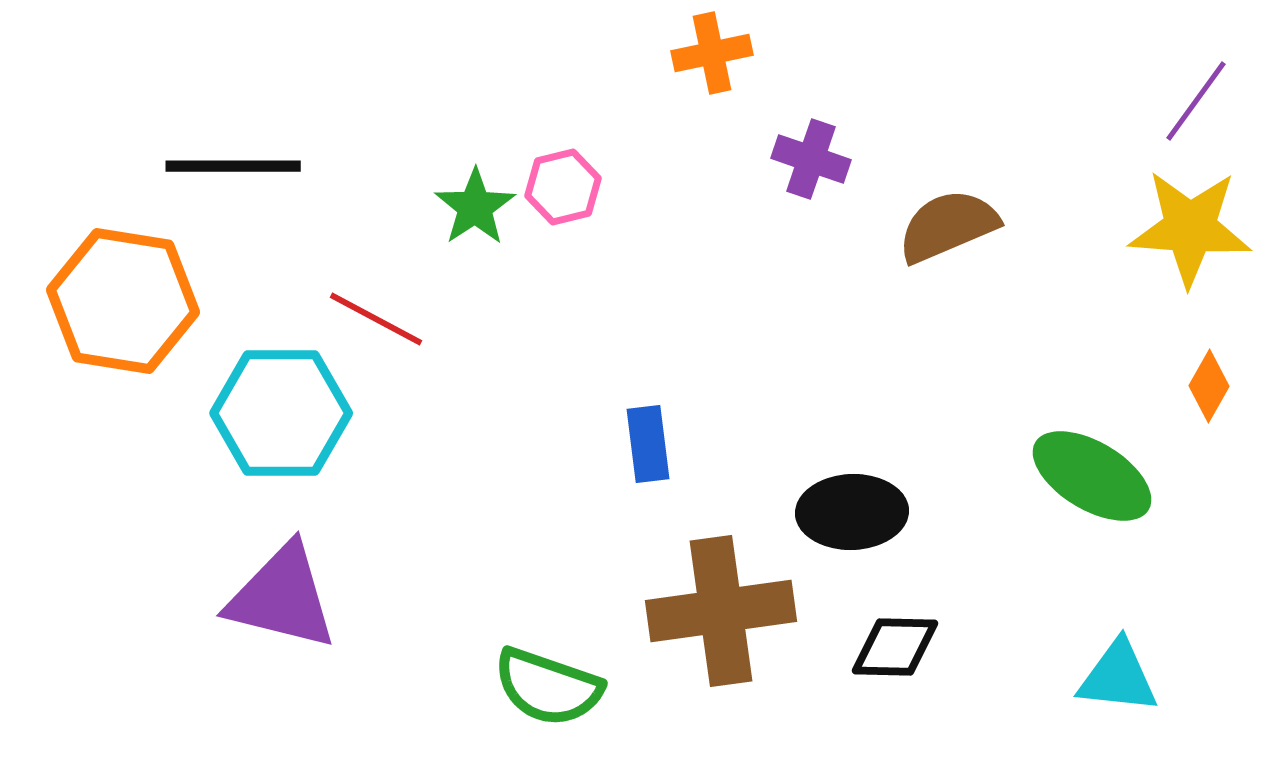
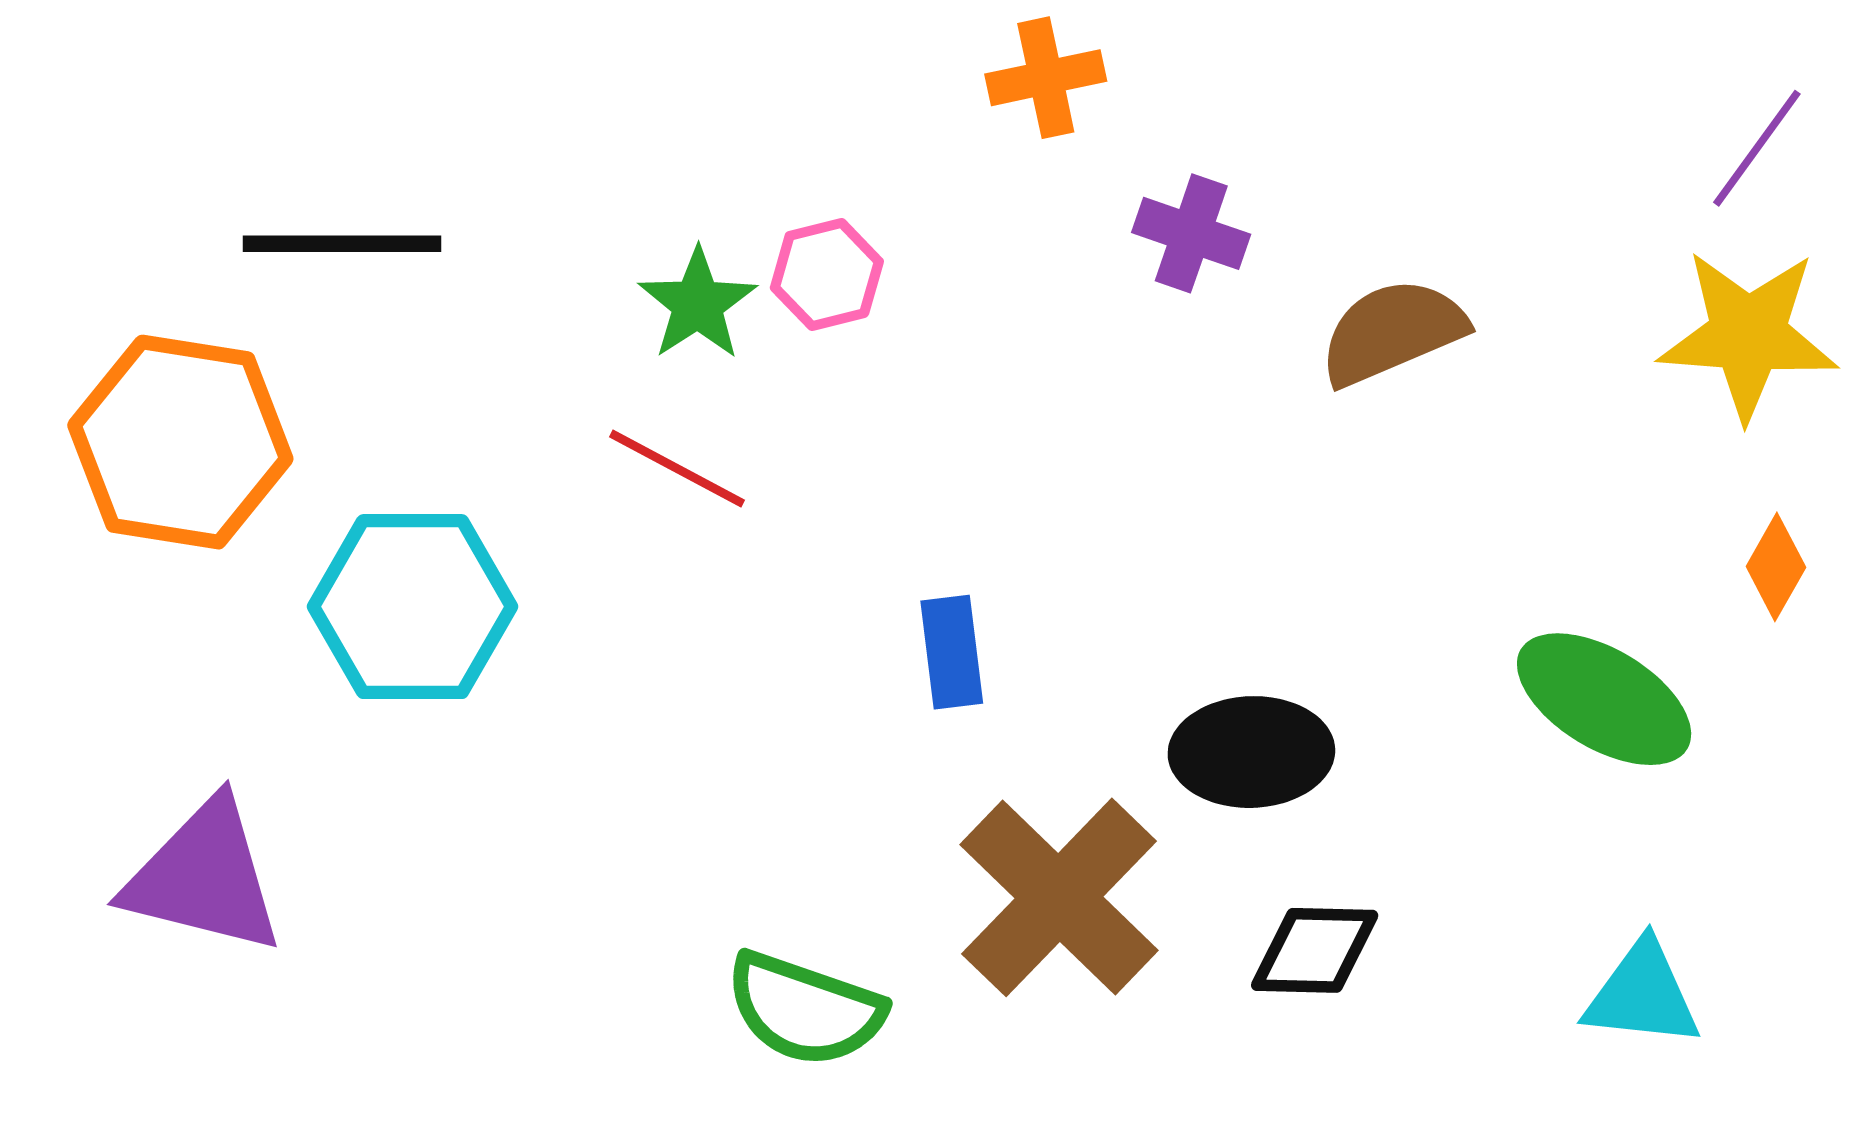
red line: (376, 319) -> (677, 468), moved
purple triangle: (282, 597) -> (204, 877), moved
brown cross: (721, 611) -> (1059, 897), turned -38

